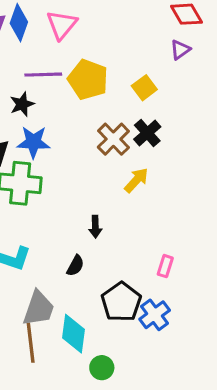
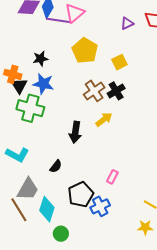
purple triangle: (180, 50) -> (127, 23), moved
purple line: (43, 75) -> (58, 20), moved
black arrow: (95, 227) -> (75, 132), moved, size x1.5
brown line: (31, 343) -> (19, 210), turned -35

